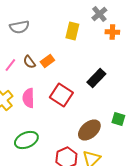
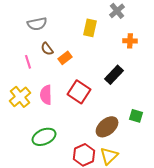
orange cross: (112, 32) -> (130, 41), moved
brown semicircle: (29, 62) -> (47, 49), moved
pink line: (10, 65) -> (28, 62), turned -56

